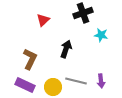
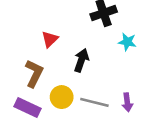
red triangle: (43, 20) -> (50, 39), moved
yellow circle: (53, 87) -> (62, 97), moved

